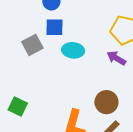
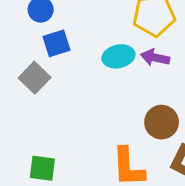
cyan ellipse: (73, 50) -> (118, 56), moved

